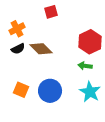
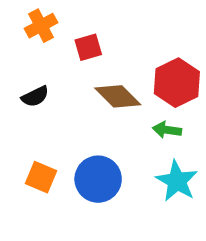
red square: (51, 12) -> (88, 47), moved
orange cross: (17, 29) -> (41, 26), moved
brown diamond: (41, 49) -> (118, 96), moved

